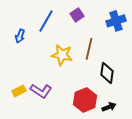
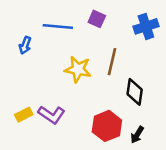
purple square: (77, 15) -> (97, 19), turned -32
blue line: (46, 21) -> (58, 26), turned 65
black arrow: (109, 107) -> (137, 135), turned 144

